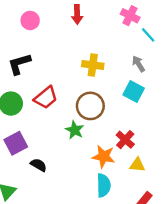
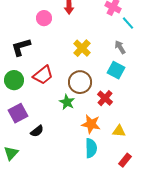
pink circle: (30, 20) -> (44, 18), moved
yellow cross: (93, 65) -> (82, 48), turned 36
red cross: (125, 140) -> (105, 98), moved
black semicircle: (39, 165) -> (37, 131), turned 112

